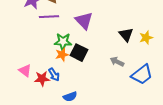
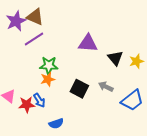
purple line: (49, 17) -> (34, 39), turned -30
purple triangle: (84, 21) -> (88, 43), moved, turned -42
black square: (79, 53) -> (79, 89), moved

